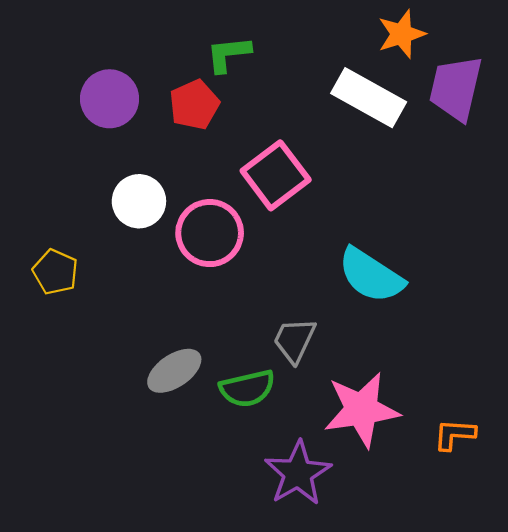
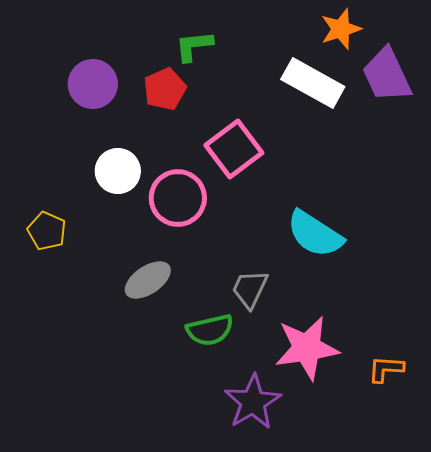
purple trapezoid: (456, 88) -> (387, 75), turned -38
gray ellipse: (174, 371) -> (148, 280), moved

